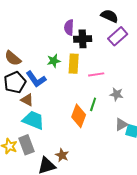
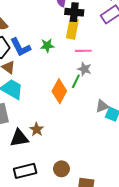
green star: (54, 61) -> (47, 46), moved
yellow rectangle: (74, 64) -> (72, 29), moved
gray star: (116, 94) -> (84, 69), moved

